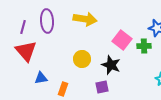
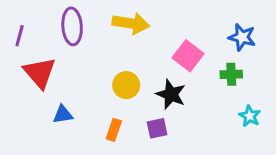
purple line: (23, 27) -> (20, 36), moved
green cross: (144, 46) -> (231, 74), moved
orange rectangle: (63, 89) -> (114, 130), moved

